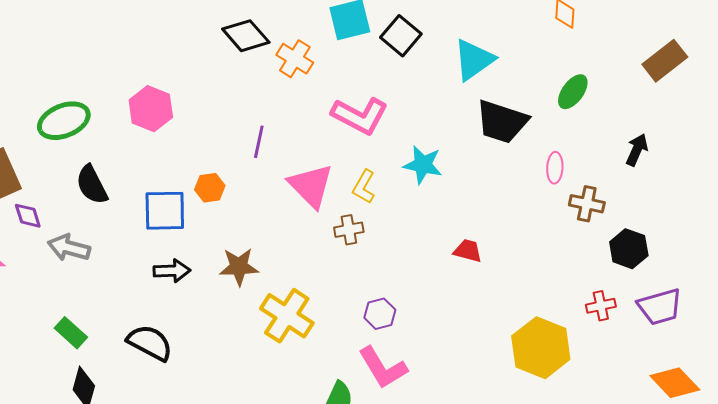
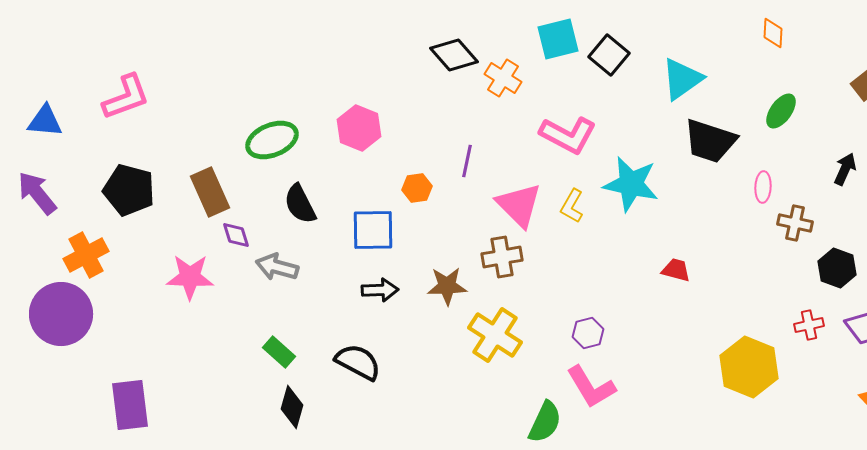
cyan star: (423, 165) -> (631, 184), size x1.4
orange hexagon: (210, 188) -> (417, 188), moved
brown cross: (349, 230) -> (502, 257), moved, size x1.4

